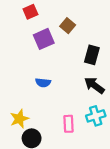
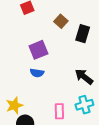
purple square: (44, 39) -> (38, 50), moved
black rectangle: (92, 55) -> (83, 34), moved

